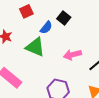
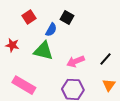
pink arrow: (72, 55) -> (76, 61), moved

